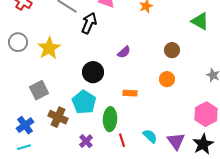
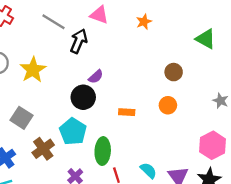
purple semicircle: (124, 52) -> (96, 77), moved
gray square: (39, 90) -> (21, 118), turned -30
orange rectangle: (130, 93) -> (127, 112), moved
brown cross: (58, 117) -> (43, 149), turned 30

